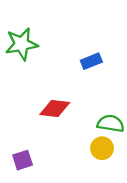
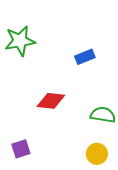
yellow circle: (102, 148) -> (97, 154), moved

